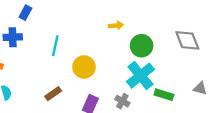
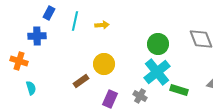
yellow arrow: (116, 25) -> (102, 25), moved
cyan line: (55, 46) -> (75, 21), moved
brown rectangle: (53, 94) -> (81, 81), moved

